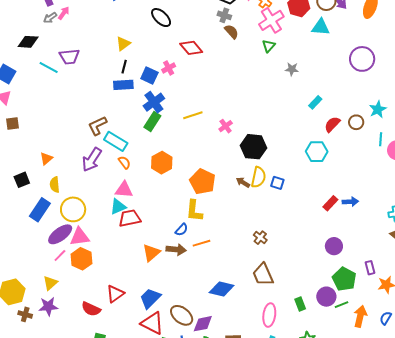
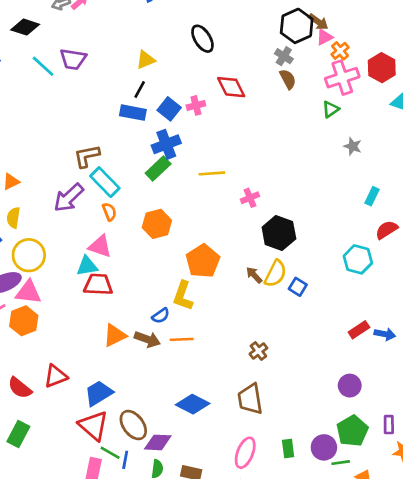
cyan rectangle: (315, 102) -> (372, 196), turned -32

